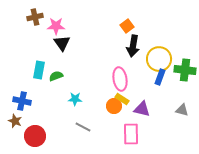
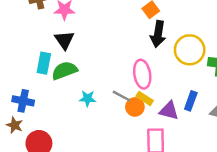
black triangle: (62, 43) -> (64, 40), moved
green semicircle: (56, 76) -> (64, 70), size x1.5
blue rectangle: (160, 77) -> (191, 101), moved
gray line: (83, 127) -> (122, 96), moved

